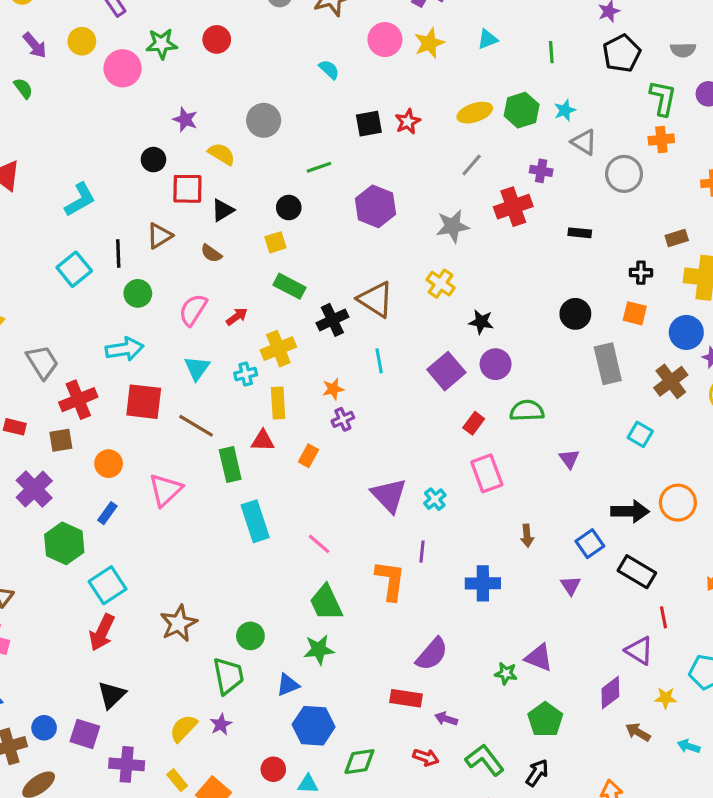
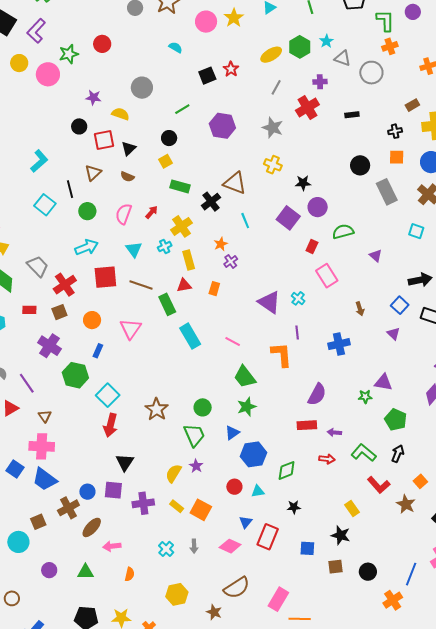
gray star: (453, 226) -> (273, 128), turned -30

